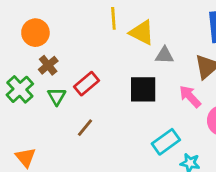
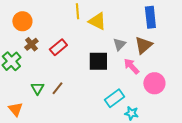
gray triangle: (164, 55) -> (119, 44), moved, turned -48
red rectangle: (86, 84) -> (58, 47), moved
green triangle: (57, 96) -> (37, 88), moved

